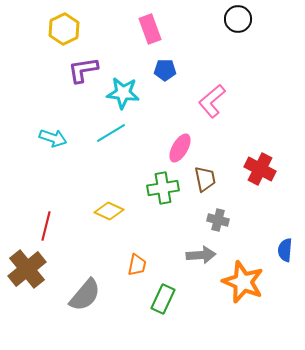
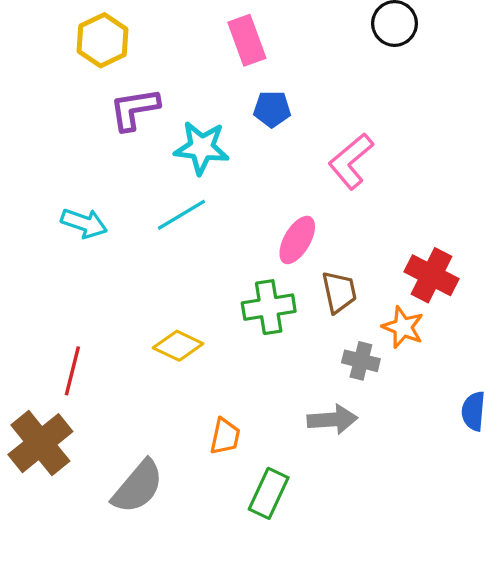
orange star: (243, 282) -> (403, 327), moved, size x0.6

